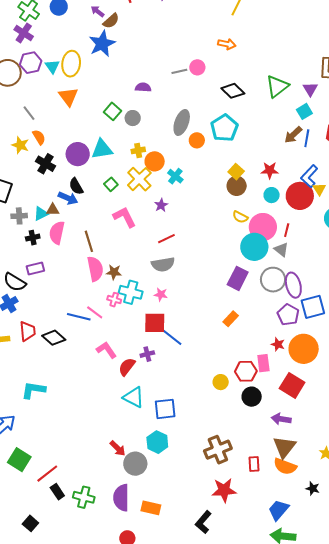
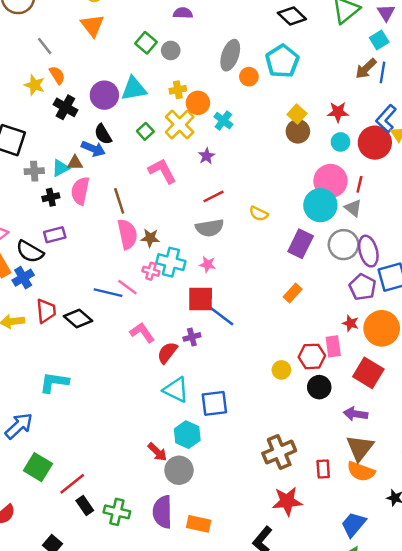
yellow semicircle: (240, 217) -> (259, 214), moved
cyan hexagon: (157, 442) -> (187, 435), moved

